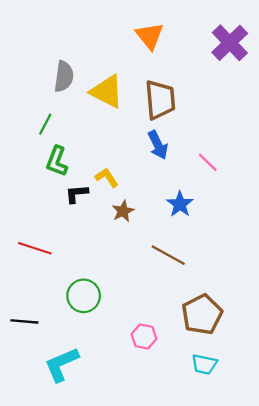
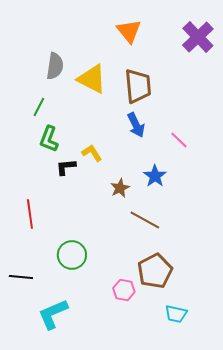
brown star: (123, 211) -> (120, 188), moved
red line: (35, 248) -> (30, 214), turned 64
brown pentagon: (202, 314) -> (155, 271), moved

